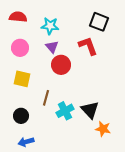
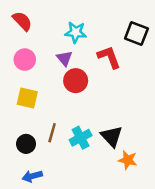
red semicircle: (18, 17) -> (22, 21), turned 42
black square: (99, 22) -> (136, 33), moved
cyan star: (50, 26) -> (76, 32), moved
brown line: (46, 98) -> (52, 133), moved

